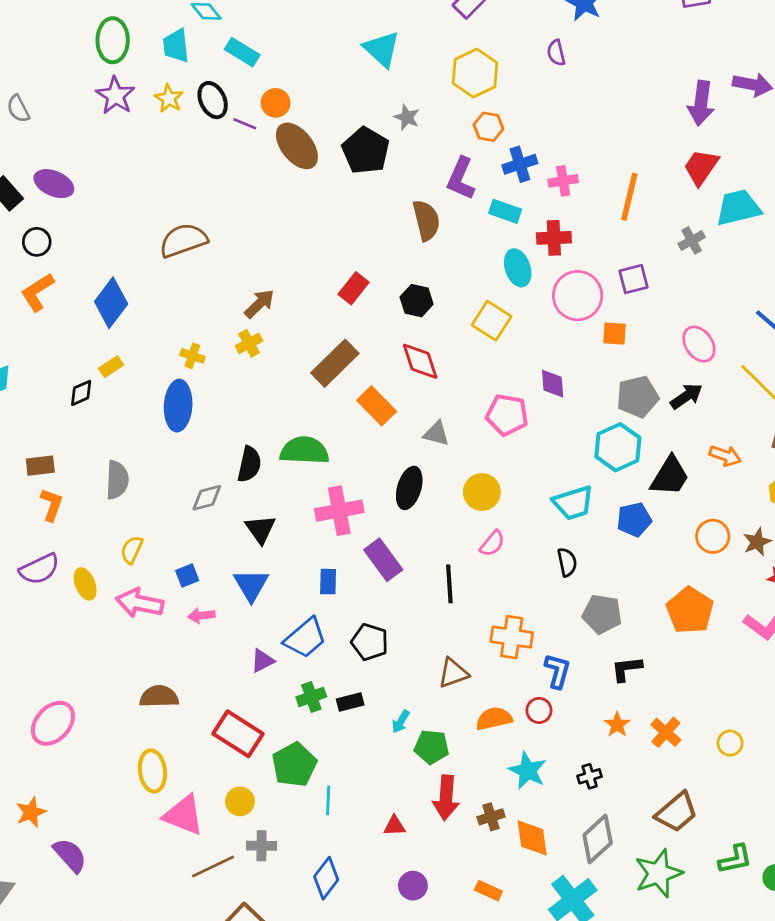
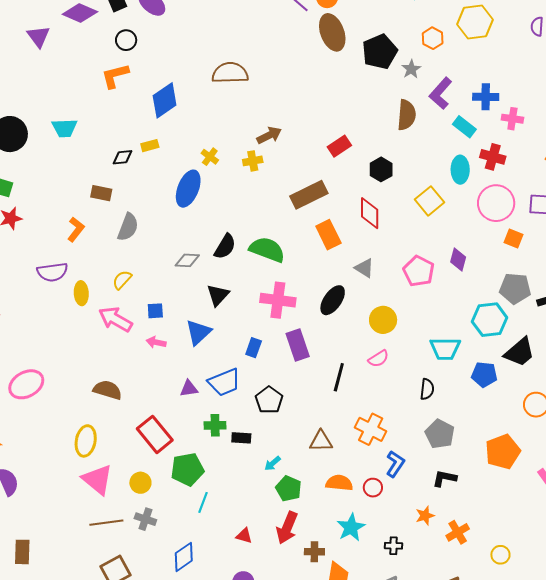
gray star: (407, 117) -> (411, 69), moved
orange hexagon: (488, 127) -> (433, 38), moved
brown rectangle: (40, 466) -> (101, 193), moved

